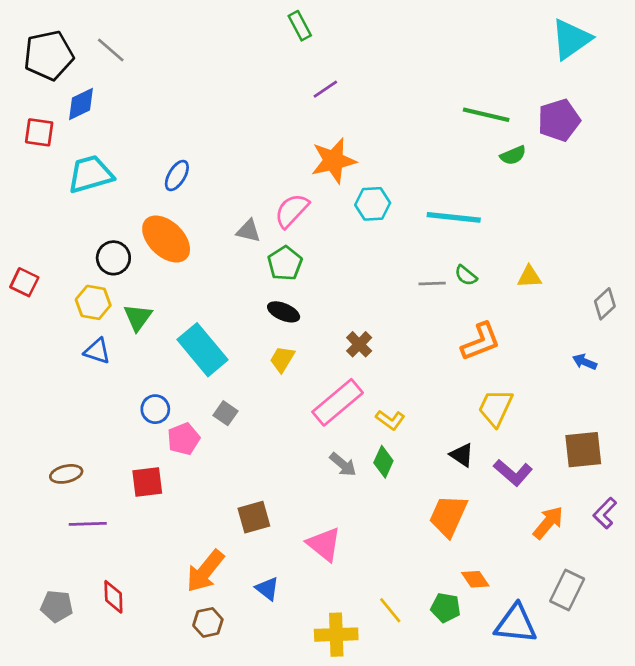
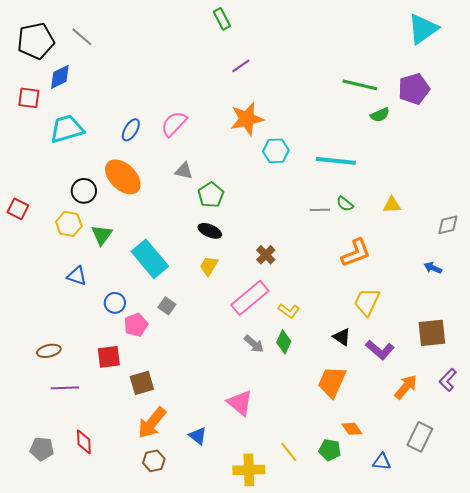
pink semicircle: (292, 211) -> (174, 124), moved
gray diamond: (605, 304) -> (448, 225), turned 30
blue triangle: (97, 351) -> (77, 276), moved
brown square: (254, 517) -> (142, 383), moved
blue triangle: (516, 624) -> (382, 462), size x0.6

